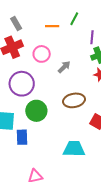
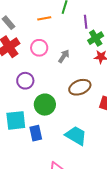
purple circle: (22, 84) -> (25, 81), size x0.7
cyan trapezoid: (74, 149) -> (76, 136), moved, turned 40

